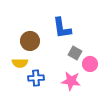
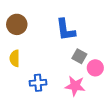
brown circle: (30, 41) -> (17, 24), moved
yellow semicircle: (20, 63) -> (15, 58), moved, turned 91

